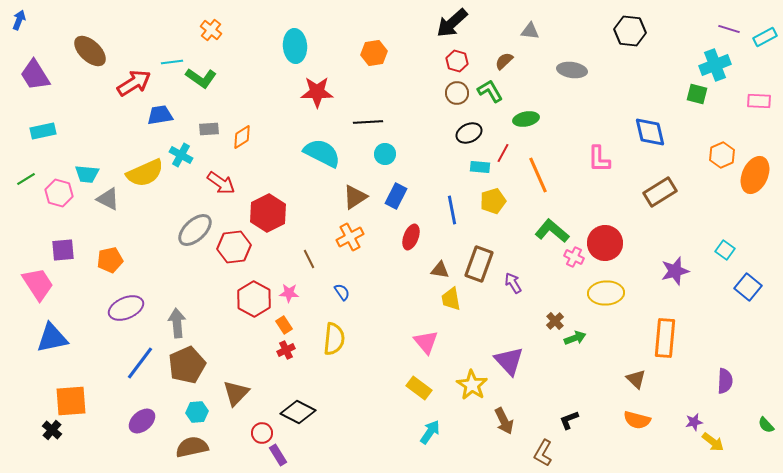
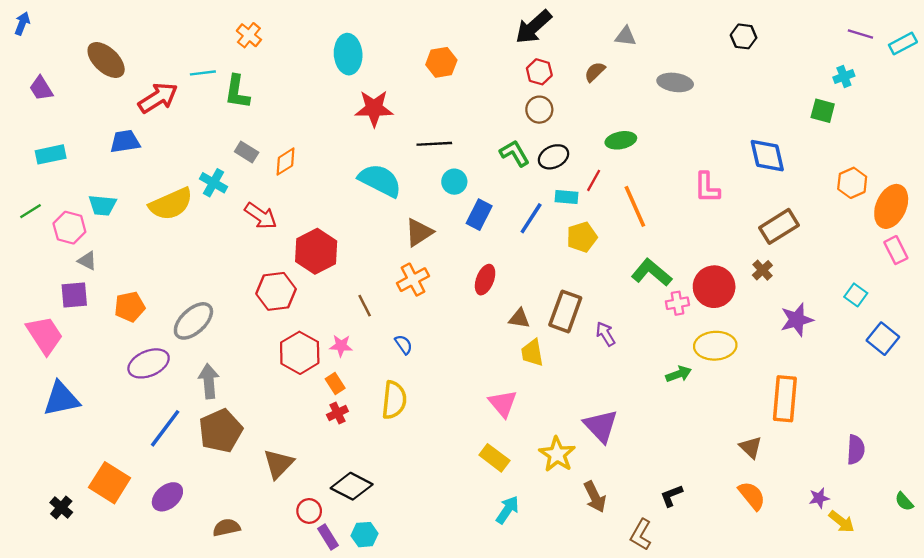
black hexagon: (630, 31) -> (744, 36), size x0.7
cyan cross: (715, 65) -> (844, 77), size x0.6
purple trapezoid: (35, 75) -> (41, 88), size x0.7
green L-shape: (201, 78) -> (237, 92), turned 64
green L-shape: (490, 91) -> (515, 153), moved
pink rectangle: (759, 101) -> (896, 250), moved, turned 60
blue trapezoid: (160, 115) -> (125, 141), moved
gray rectangle: (209, 129) -> (247, 152), turned 36
blue rectangle: (396, 196) -> (479, 215), moved
gray triangle: (108, 199) -> (87, 261), moved, size x0.7
blue line: (452, 210) -> (531, 218), moved, turned 44
gray ellipse: (195, 230) -> (193, 321), moved
pink cross: (574, 257) -> (677, 303), turned -36
brown cross: (555, 321) -> (762, 270), moved
green arrow: (575, 338) -> (679, 374), moved
orange square: (71, 401) -> (110, 483), moved, turned 36
cyan hexagon: (197, 412) -> (365, 535), moved
orange semicircle: (637, 420) -> (752, 496), turned -144
brown semicircle: (192, 447) -> (226, 528), size x0.7

